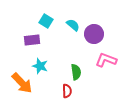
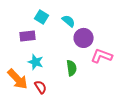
purple circle: (94, 34) -> (84, 38), moved
red semicircle: (67, 91) -> (41, 87), moved, turned -32

